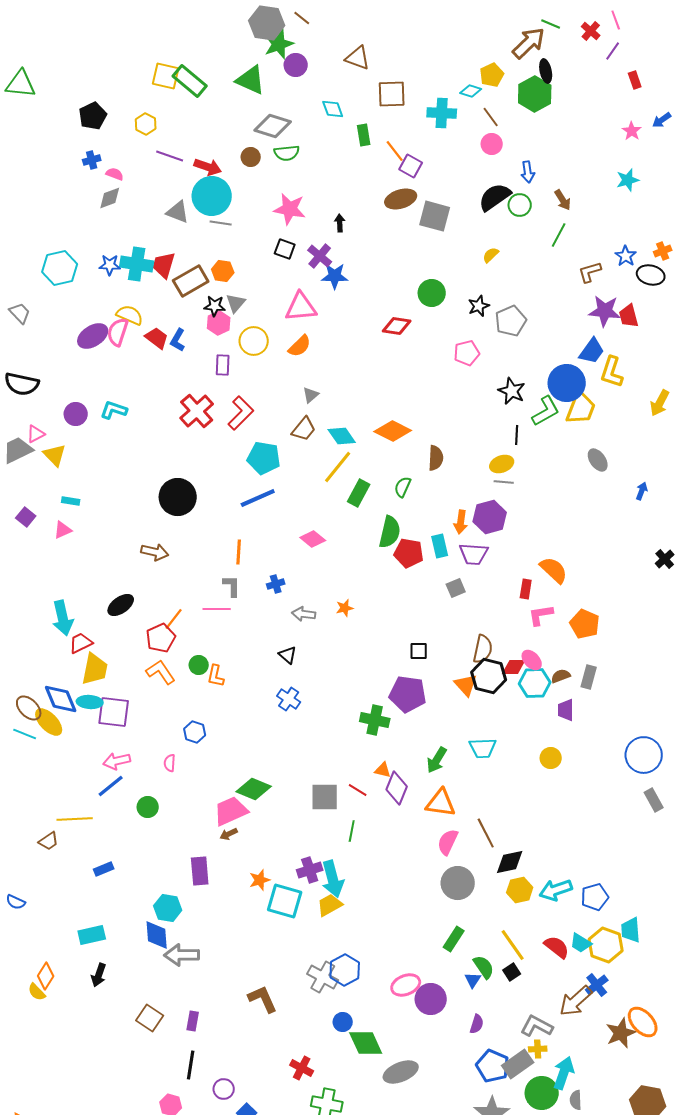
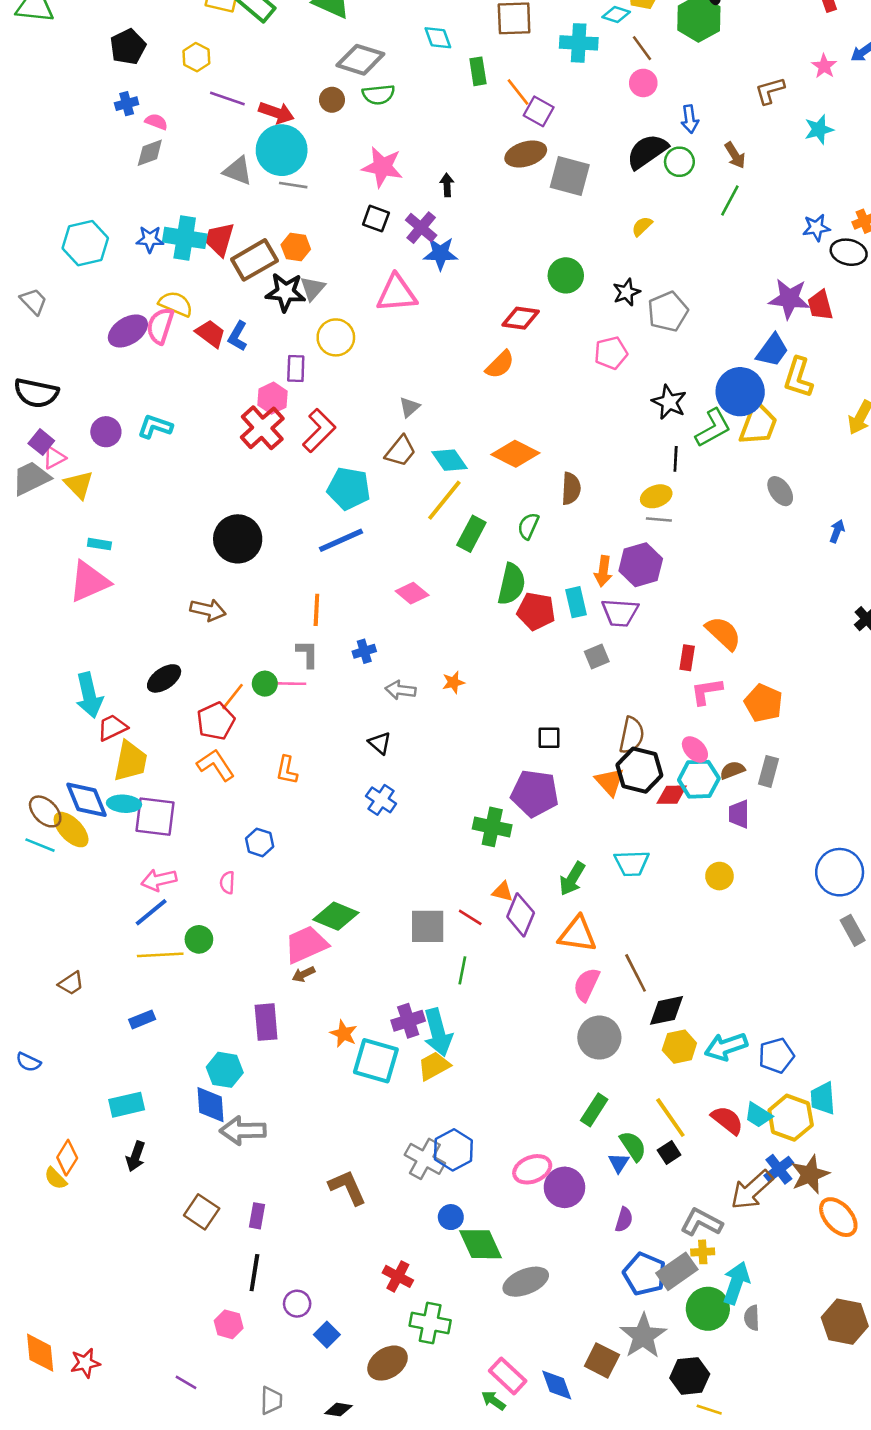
blue star: (626, 256) -> (816, 228), turned 30
brown L-shape: (590, 272) -> (770, 91), moved
black star: (215, 306) -> (285, 292), size x1.4
pink hexagon: (219, 323) -> (273, 398), moved
orange semicircle: (300, 346) -> (500, 365), moved
purple square: (26, 517) -> (41, 442), moved
pink triangle: (63, 530) -> (89, 582), size x1.8
green circle: (199, 665) -> (265, 684), moved
red diamond: (514, 667) -> (672, 795), moved
yellow line: (75, 819) -> (160, 955), moved
orange star: (260, 880) -> (344, 1034), turned -30
brown star: (621, 1033) -> (810, 1174), moved

